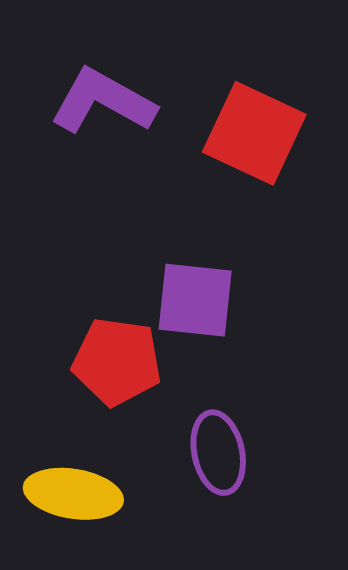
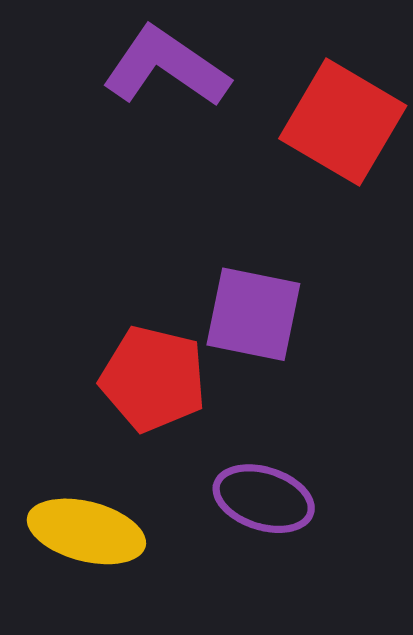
purple ellipse: (218, 453) -> (264, 499), turned -66

